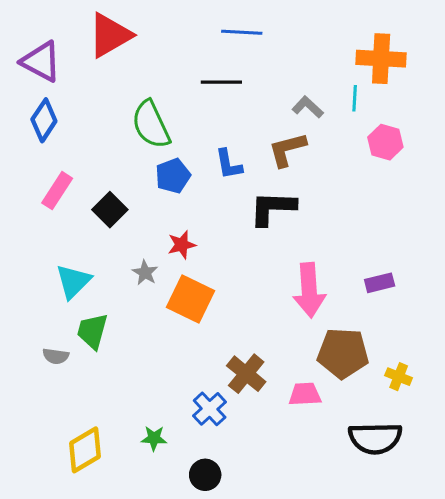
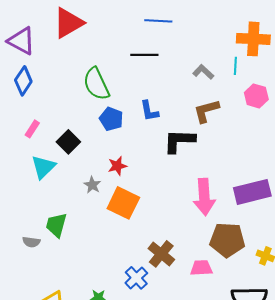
brown L-shape: (287, 149) -> (206, 111), moved
blue pentagon: (173, 176) -> (111, 119), turned -30
pink rectangle: (57, 191) -> (32, 129), size x0.7
cyan triangle: (73, 281) -> (43, 167), moved
purple rectangle: (380, 283) -> (252, 192), size x1.8

